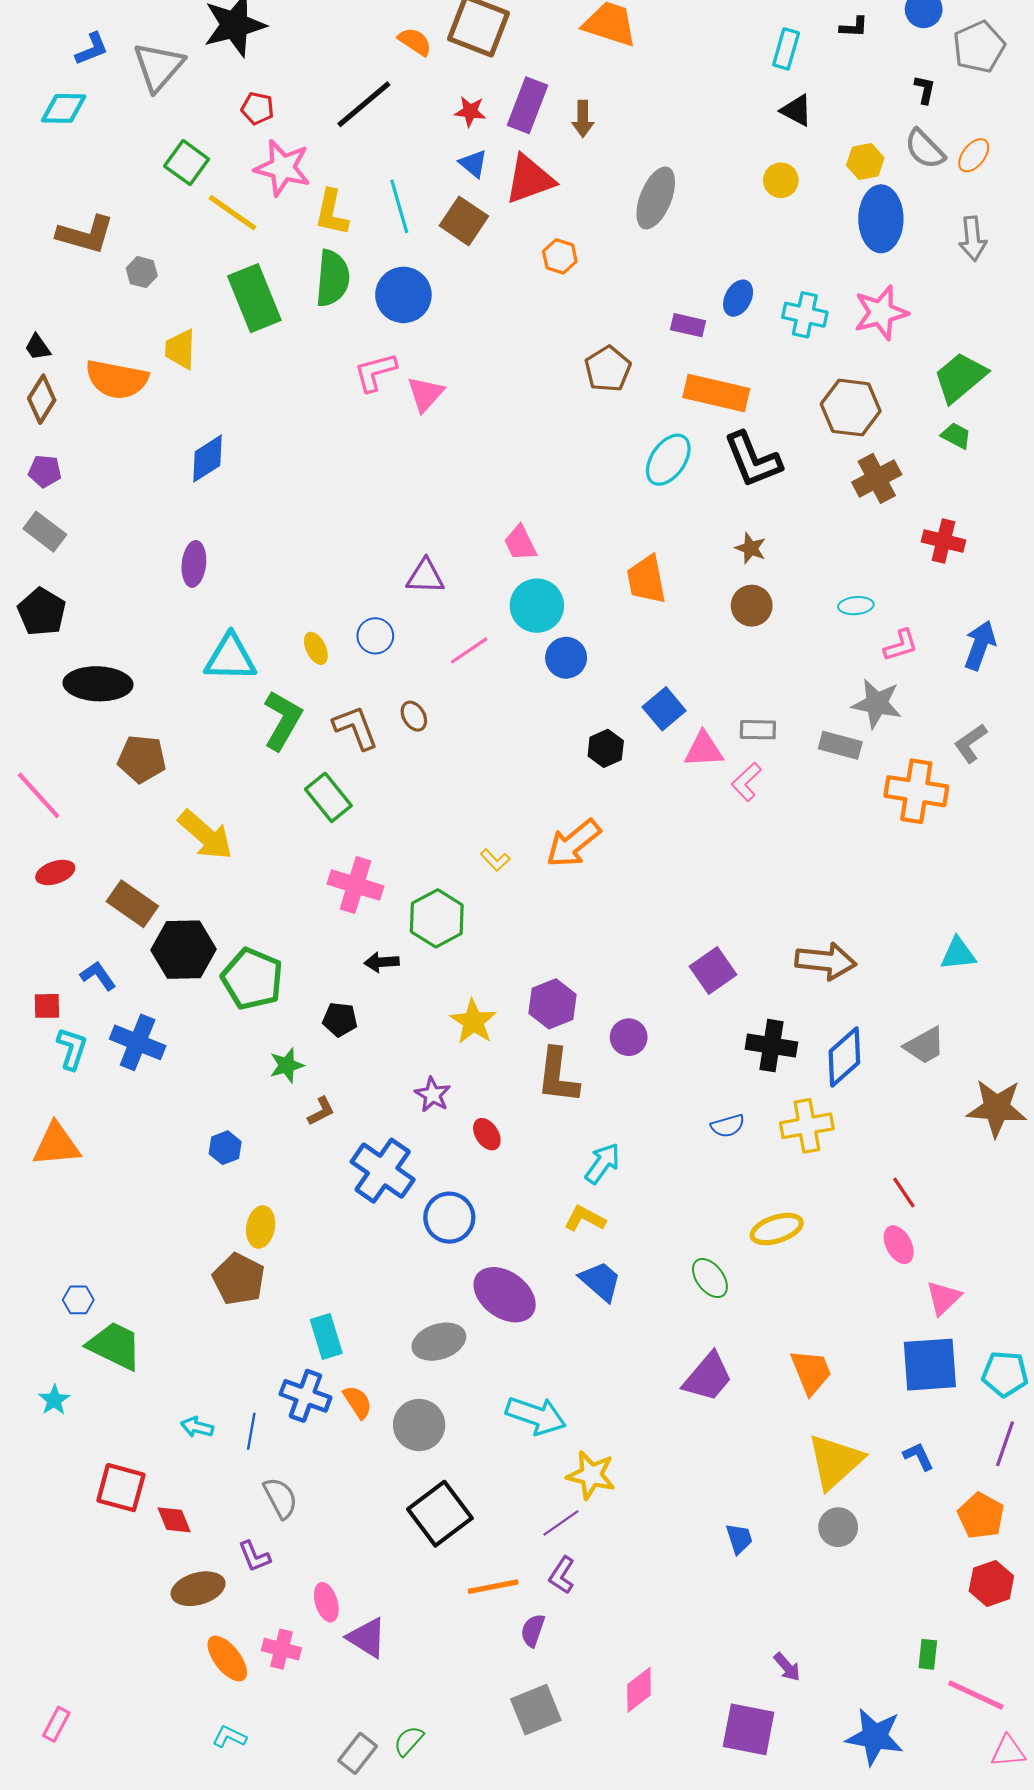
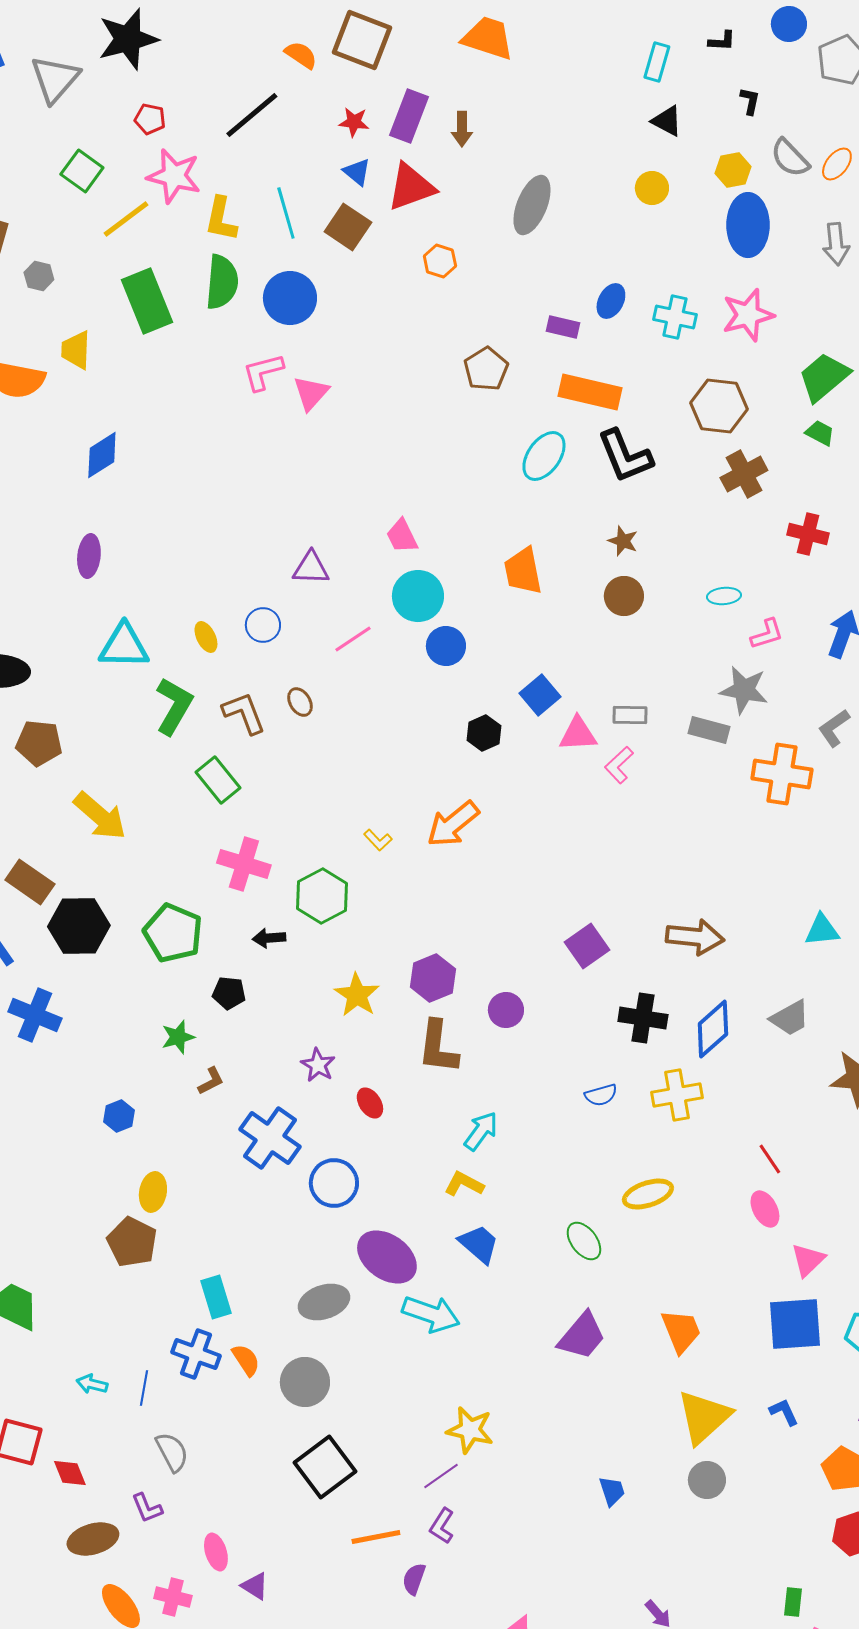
black L-shape: (925, 90) -> (750, 101), moved
yellow line: (232, 213) -> (126, 219), turned -72
green pentagon: (252, 979) -> (173, 933), moved
cyan arrow: (536, 1416) -> (431, 1314), moved
purple triangle: (367, 1638) -> (255, 1586), size x0.7

